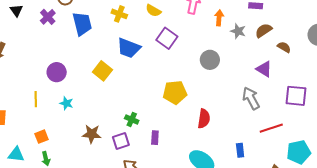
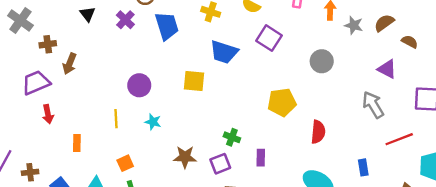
yellow square: (102, 71) -> (194, 81), turned -30

